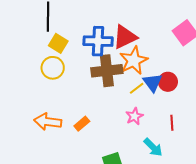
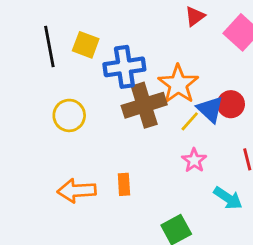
red triangle: (125, 37) -> (195, 16), moved, size x0.6
yellow square: (58, 43) -> (86, 45), moved
orange rectangle: (82, 124) -> (124, 184), turned -42

